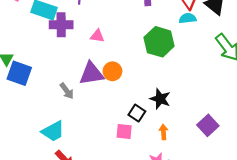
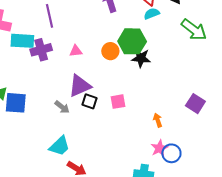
orange circle: (112, 71) -> (110, 51), moved
black star: (160, 99) -> (141, 58), moved
black square: (137, 113) -> (90, 101), moved
pink square: (124, 131) -> (118, 102), moved

